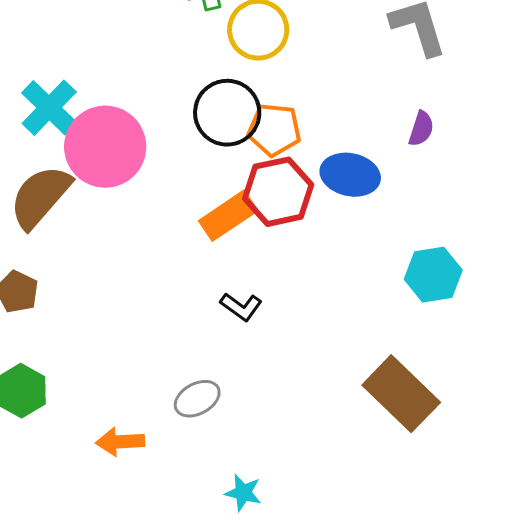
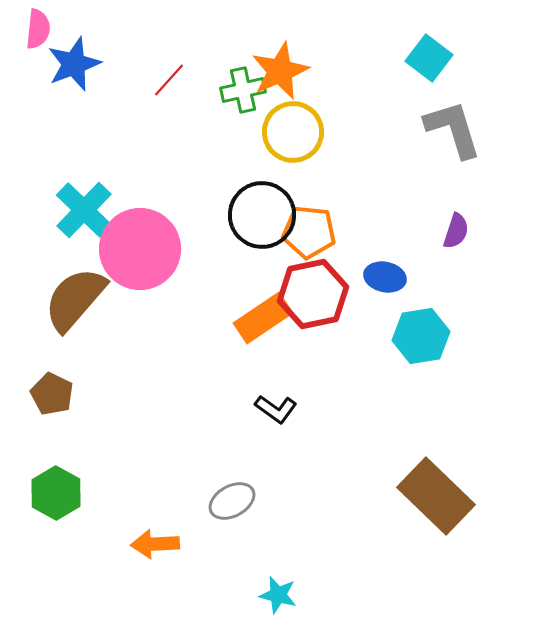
blue ellipse: (350, 175) -> (385, 277), size x0.7
cyan hexagon: (433, 275) -> (421, 336), moved

